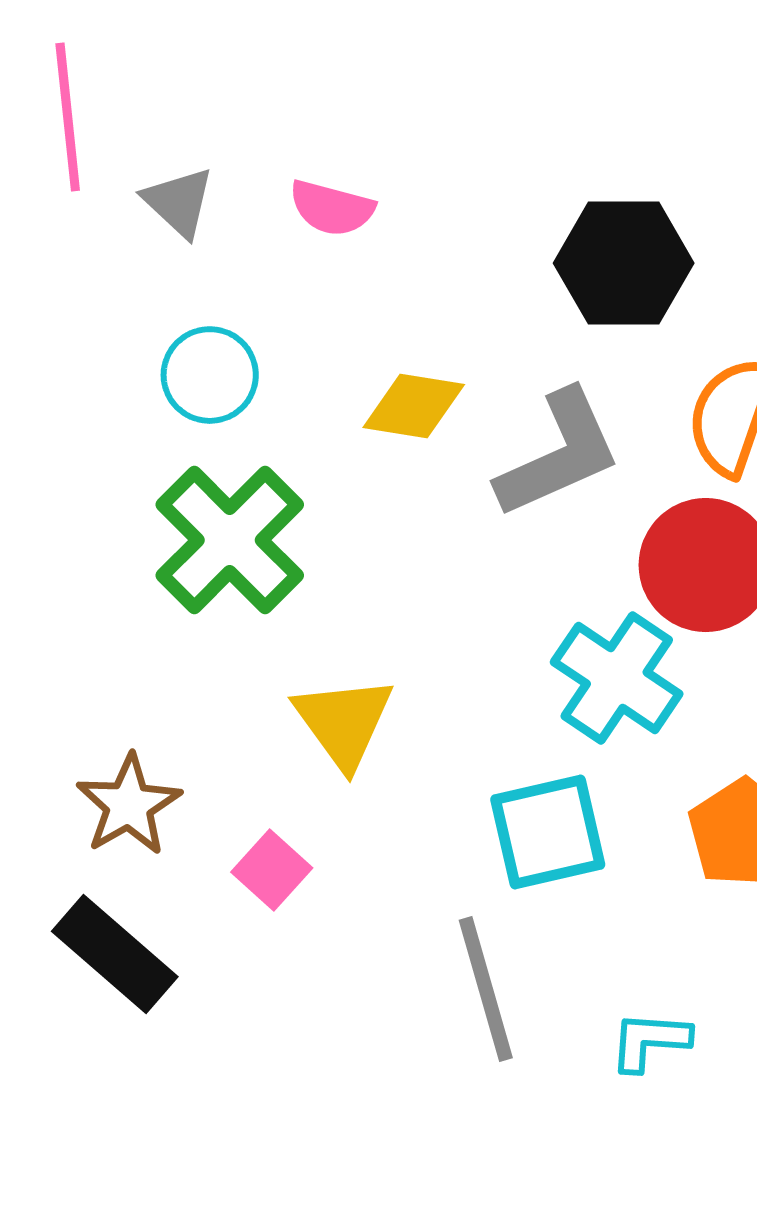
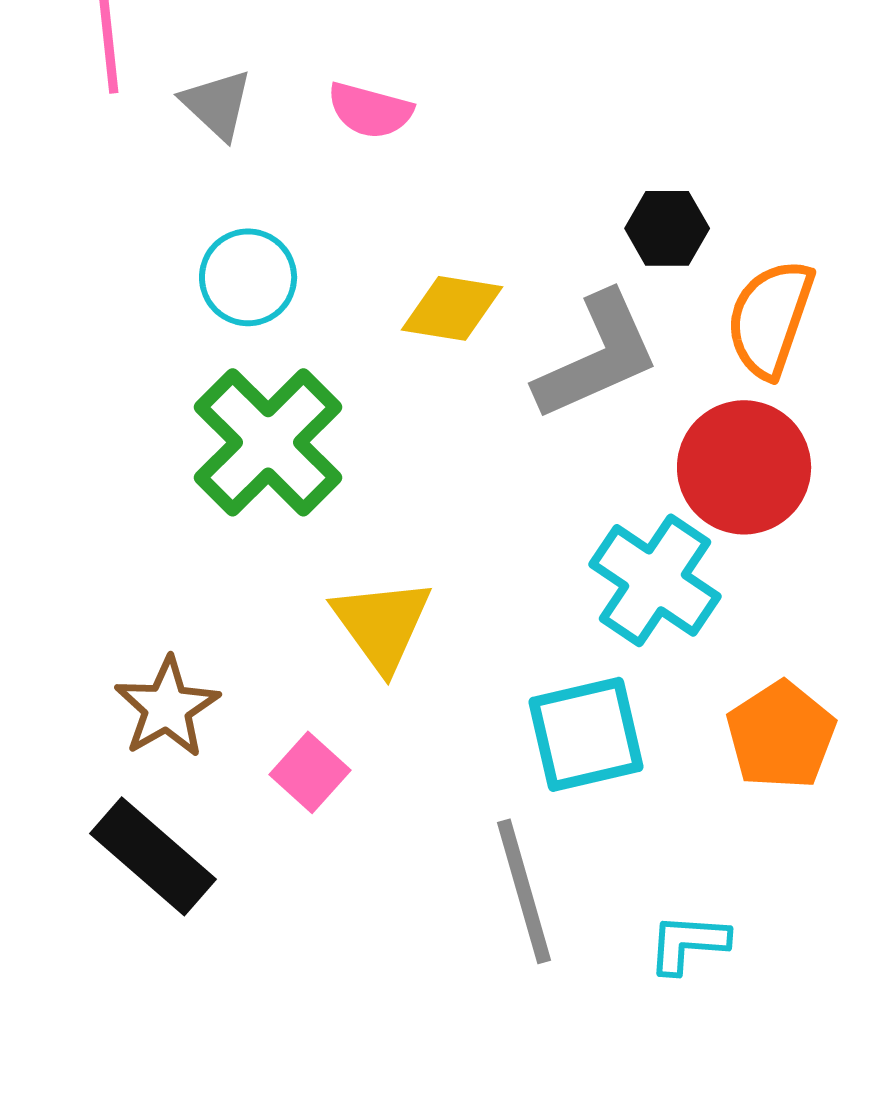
black hexagon: (624, 263) -> (667, 228), moved, size x0.6

